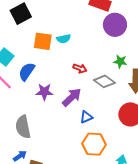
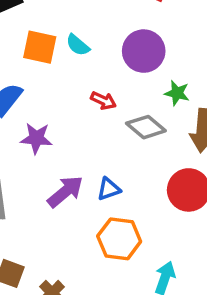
purple circle: (115, 25) -> (144, 51), moved
cyan semicircle: (64, 39) -> (78, 45), turned 48
purple arrow: (72, 97) -> (65, 192), moved

